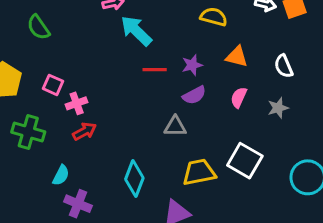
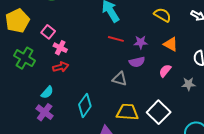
pink cross: (77, 103) -> (60, 48), turned 32
cyan semicircle: (61, 175) -> (47, 92), moved

